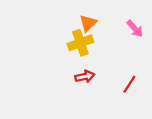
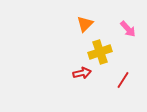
yellow cross: (80, 43) -> (100, 52), moved

